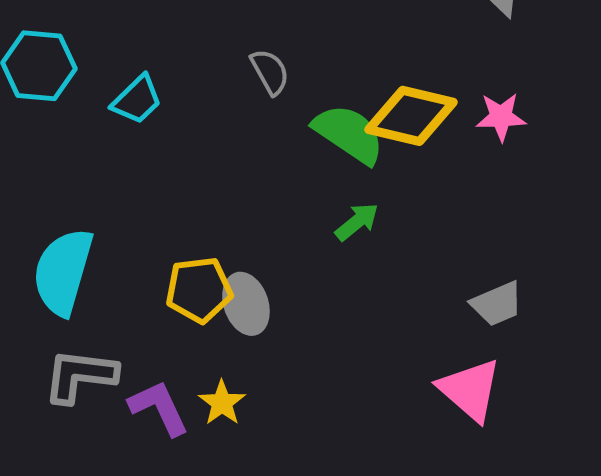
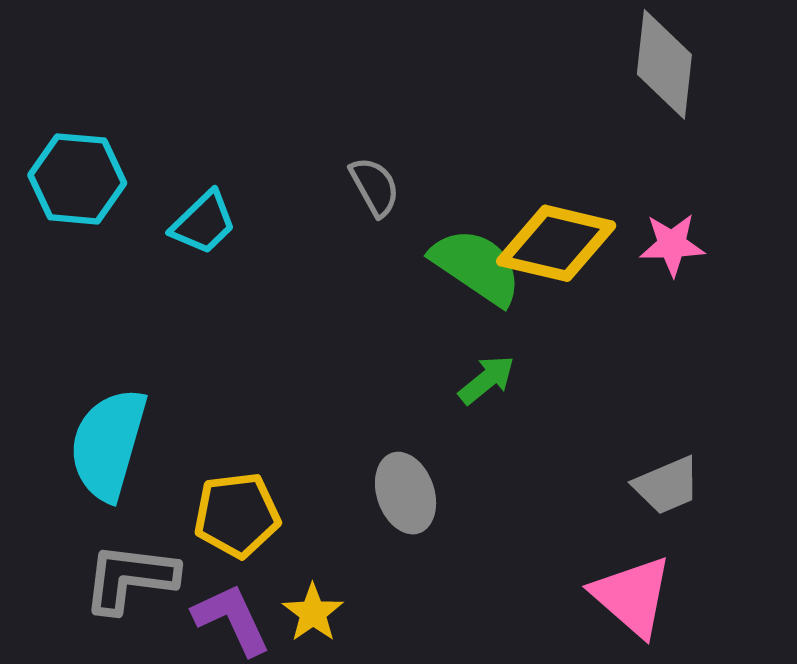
yellow pentagon: (199, 290) -> (237, 515), moved
gray ellipse: (246, 304) -> (406, 493), moved

